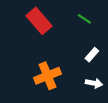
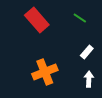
white arrow: (94, 83) -> (89, 79), turned -98

